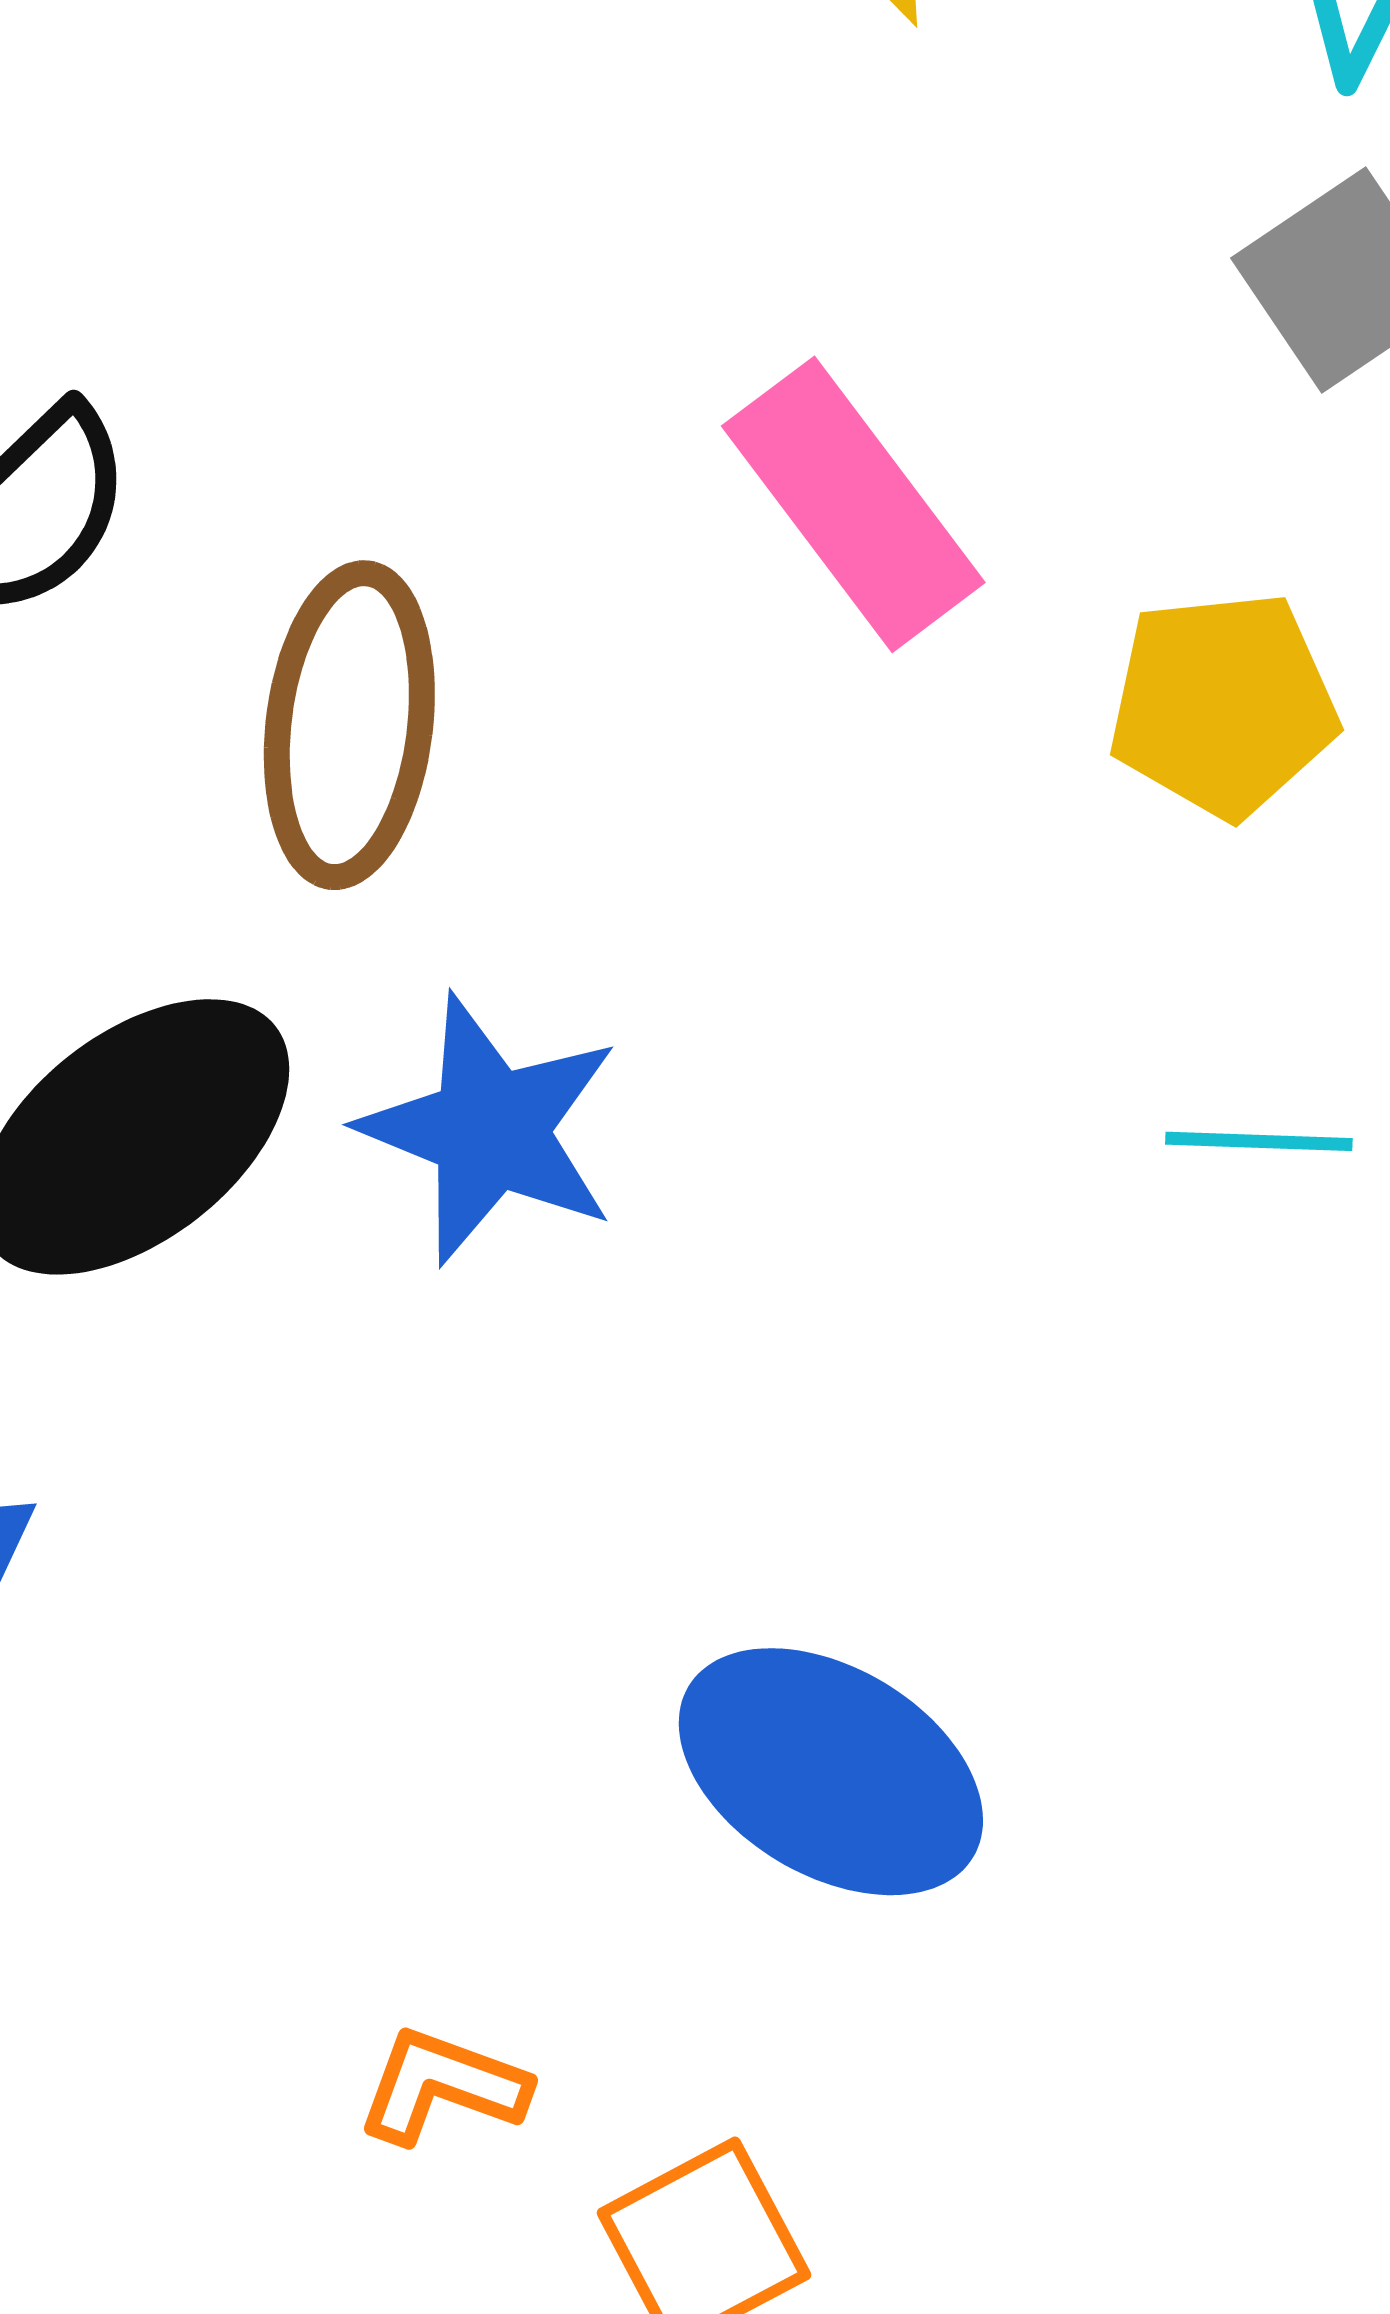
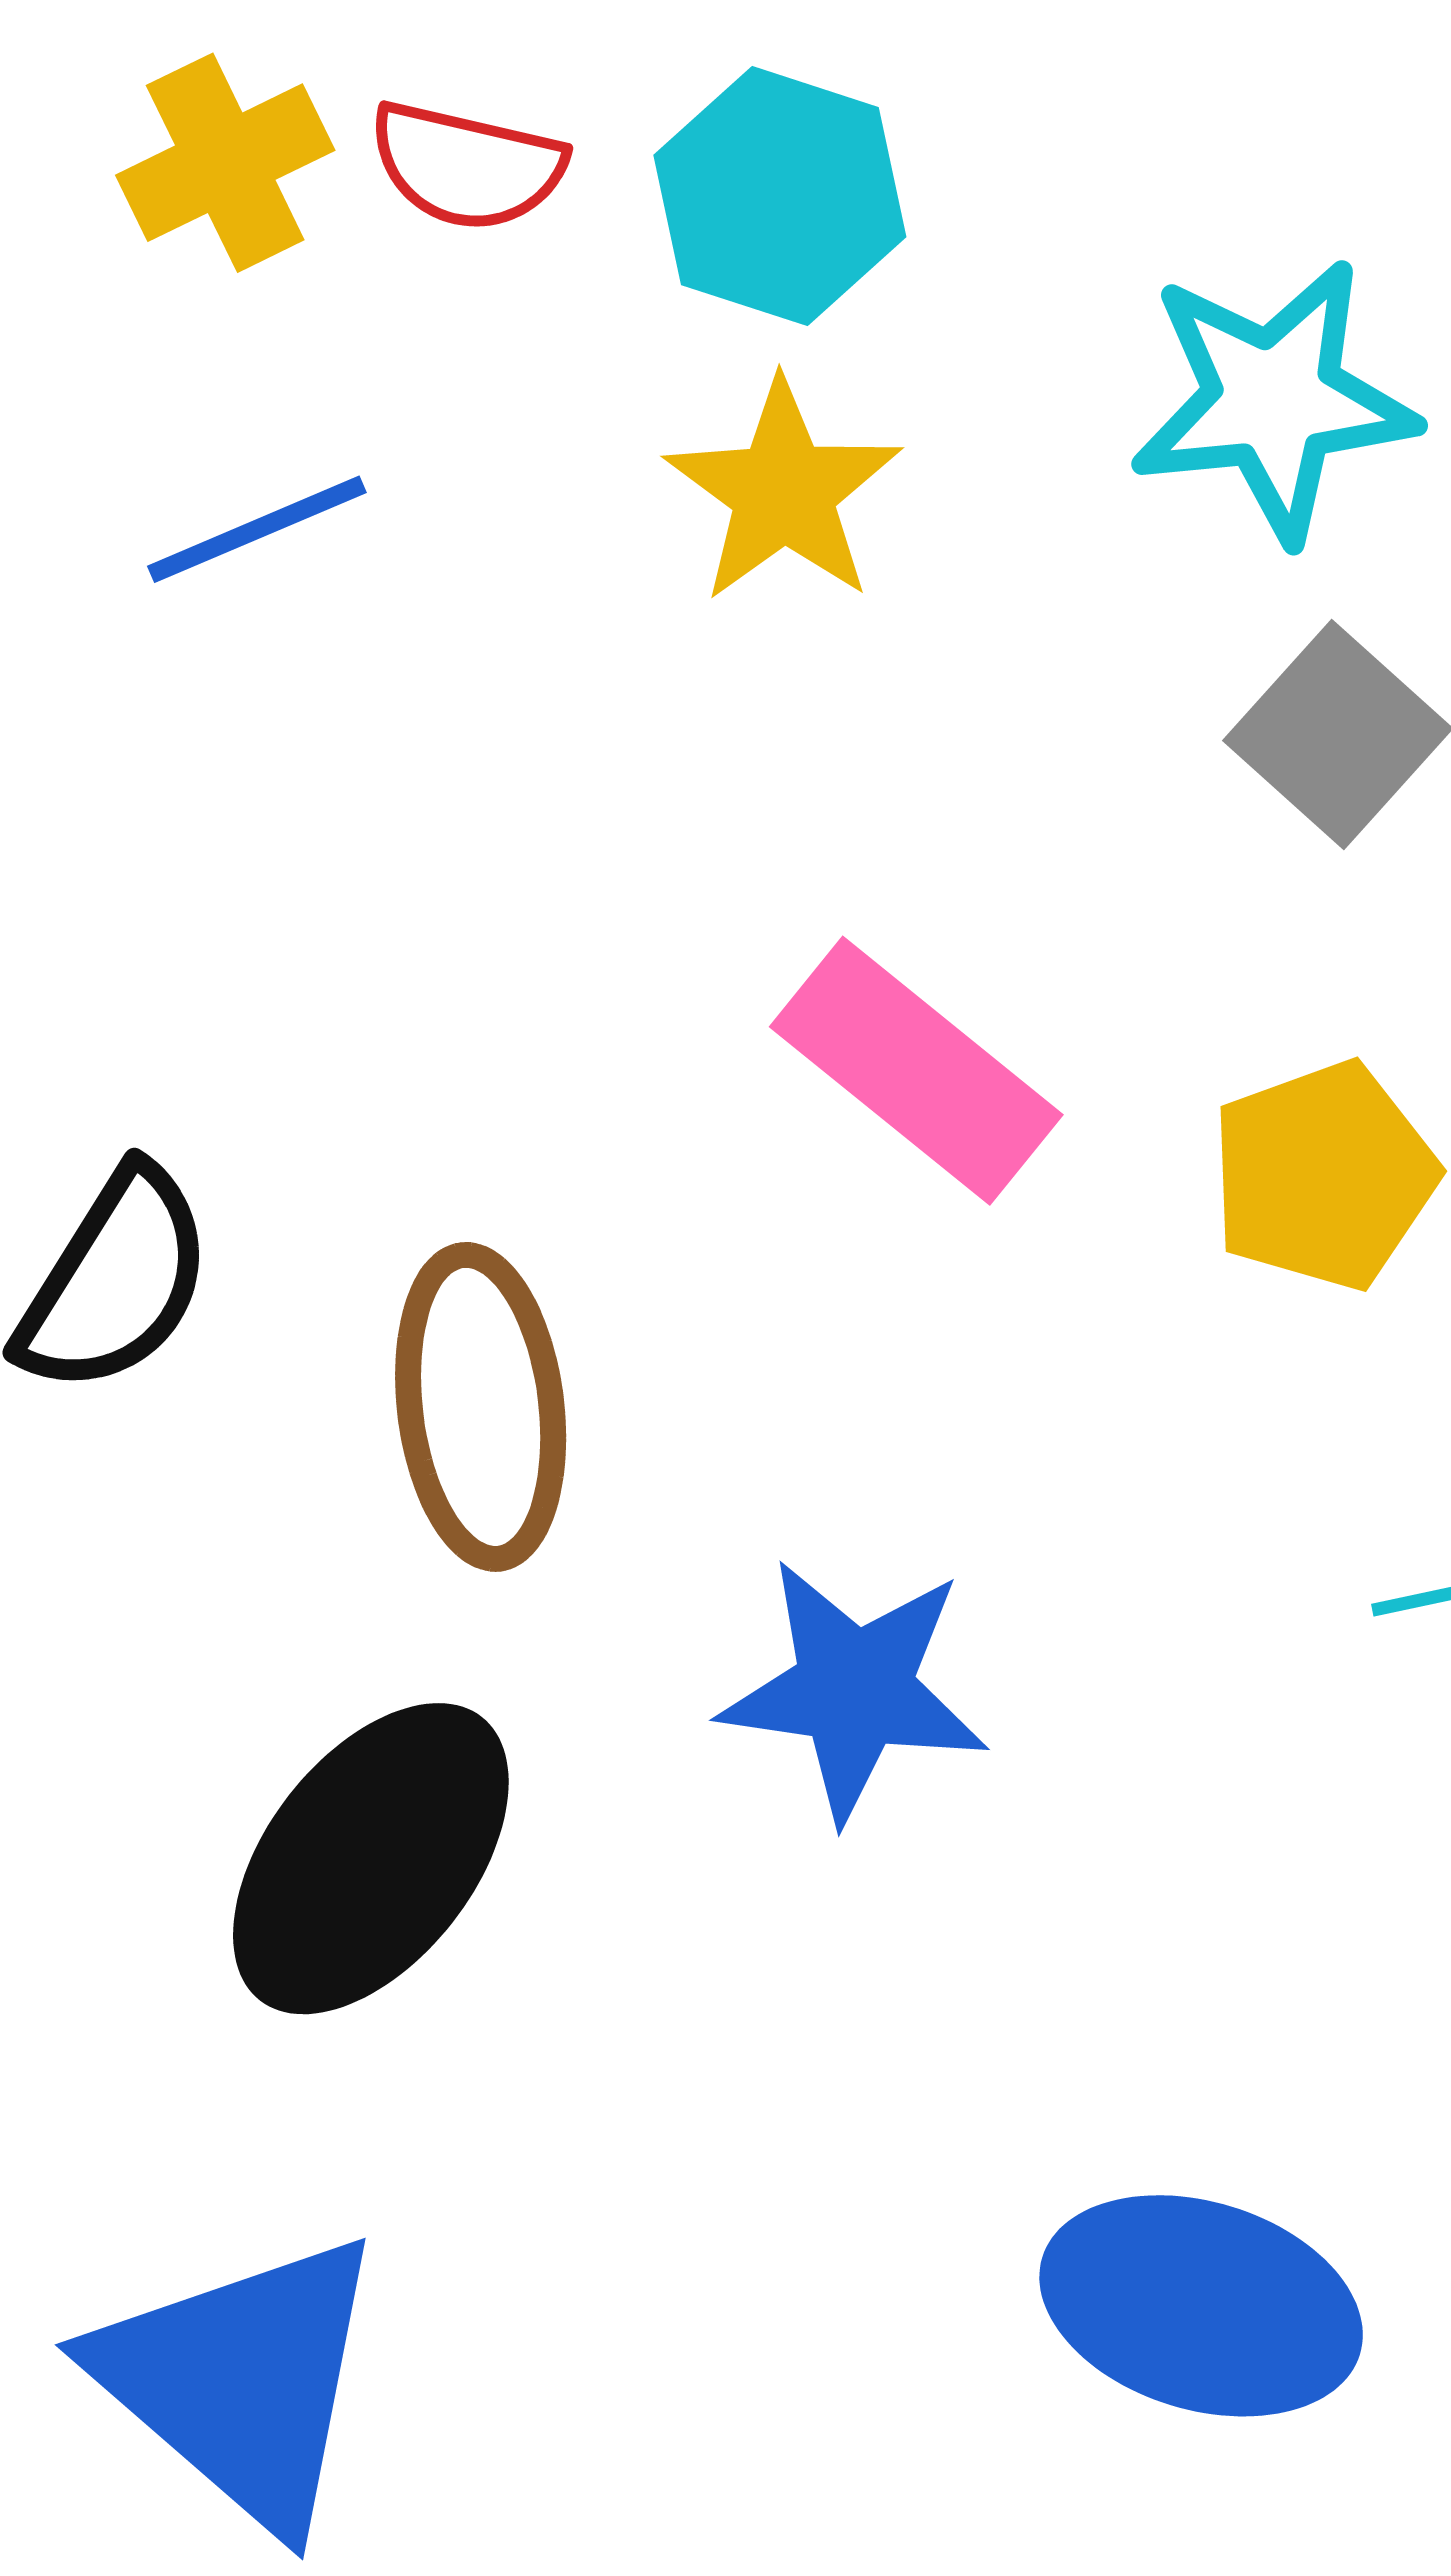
blue star: (490, 1130) -> (854, 1690), moved

